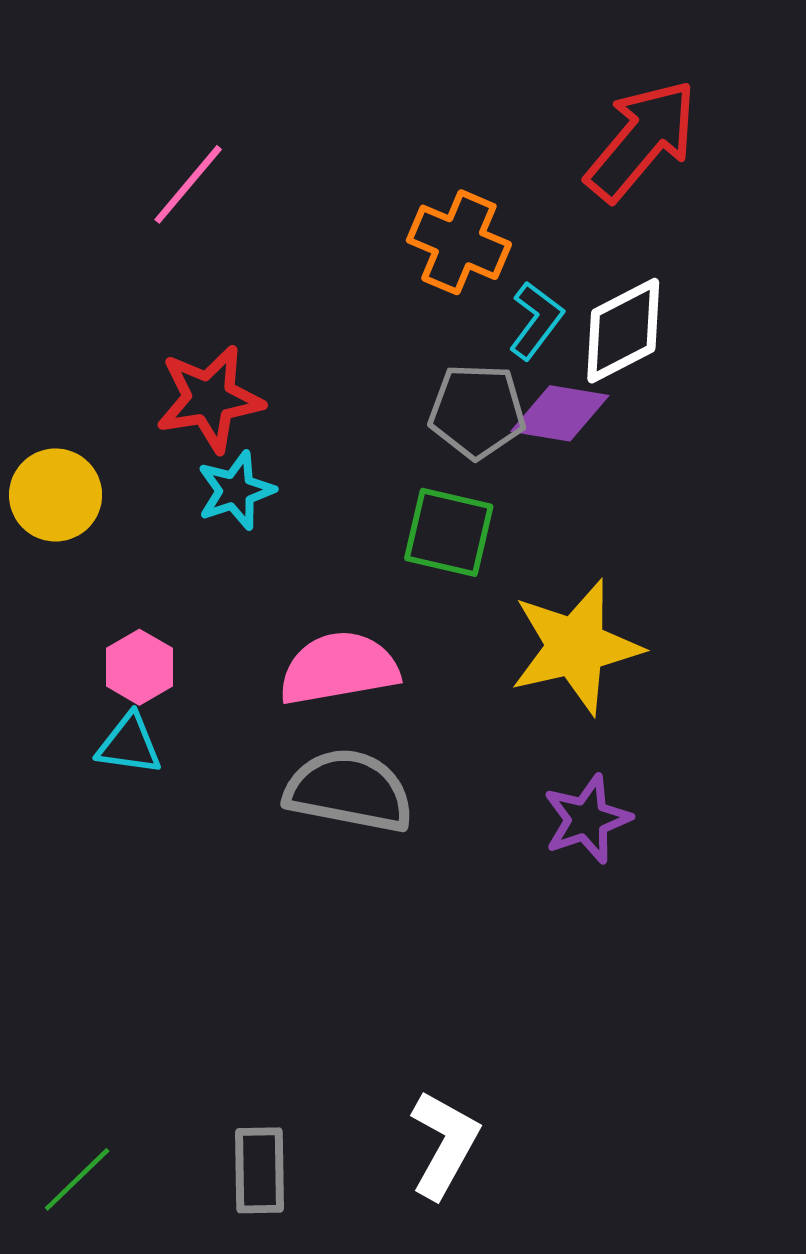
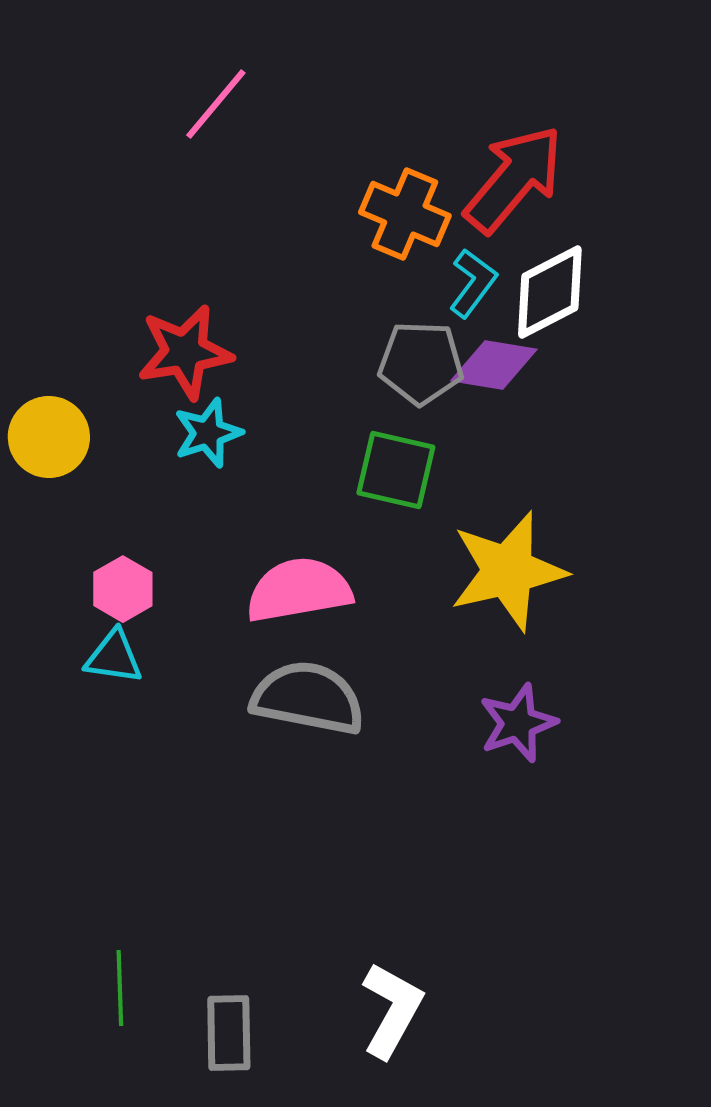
red arrow: (641, 140) -> (514, 179), moved
pink line: (188, 184) -> (216, 104), moved
green line: (77, 1179) -> (120, 988), moved, turned -48

